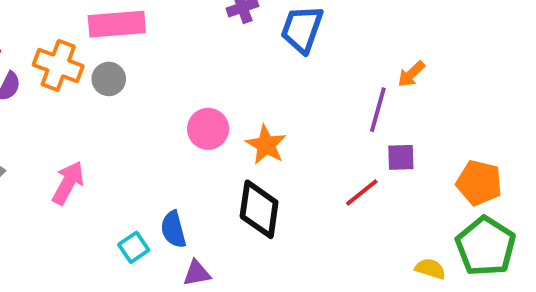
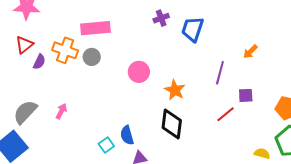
purple line: (378, 110) -> (220, 73), moved
pink circle: (208, 129) -> (139, 72), moved
pink arrow: (68, 183) -> (61, 111), moved, size x0.7

